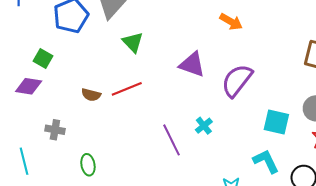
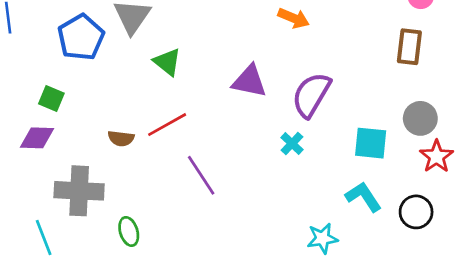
cyan cross: (204, 126) -> (292, 144), moved
gray cross: (55, 130) -> (79, 191), size x1.8
purple line: (171, 140) -> (201, 175), moved

